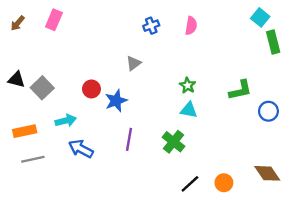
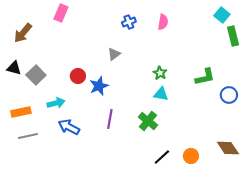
pink rectangle: (54, 20) -> (61, 13), moved
brown arrow: (18, 23) -> (23, 33), moved, size x1.5

